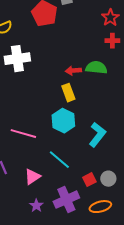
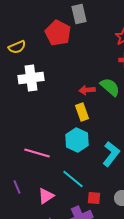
green semicircle: (96, 68) -> (110, 87), turned 35
red square: (89, 180) -> (94, 198), moved, turned 32

